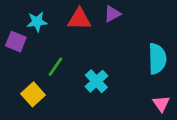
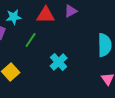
green line: (55, 67) -> (31, 40), moved

